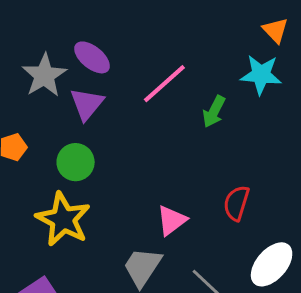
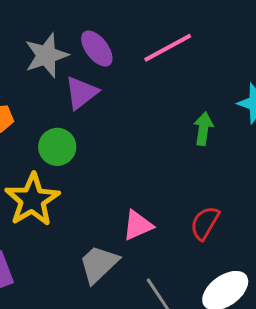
pink line: (164, 84) -> (168, 48), moved
green arrow: (214, 112) -> (203, 129), turned 148

